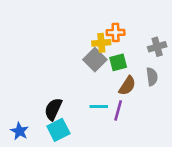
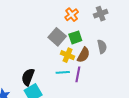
orange cross: (116, 32) -> (72, 15), turned -32
yellow cross: (101, 43) -> (68, 55), moved, turned 32
gray cross: (157, 47) -> (101, 14), moved

